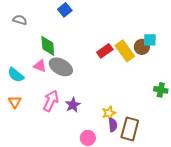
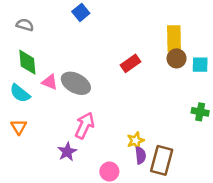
cyan square: (150, 40) -> (200, 65), moved
green diamond: (48, 46) -> (27, 62), moved
yellow rectangle: (125, 51) -> (174, 39), moved, turned 35
pink arrow: (51, 101) -> (85, 126), moved
purple star: (73, 105) -> (67, 152), moved

